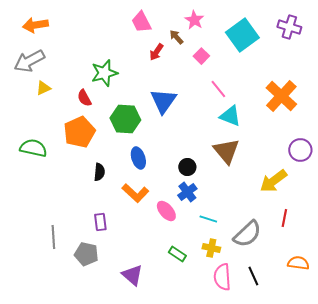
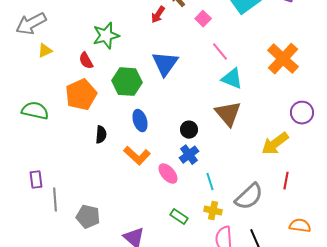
cyan line: (208, 219) -> (210, 182), turned 54
purple rectangle: (100, 222) -> (36, 180), moved

